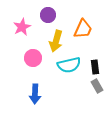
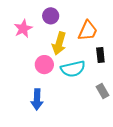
pink circle: (33, 58) -> (44, 65), moved
black rectangle: (95, 67) -> (100, 55), moved

